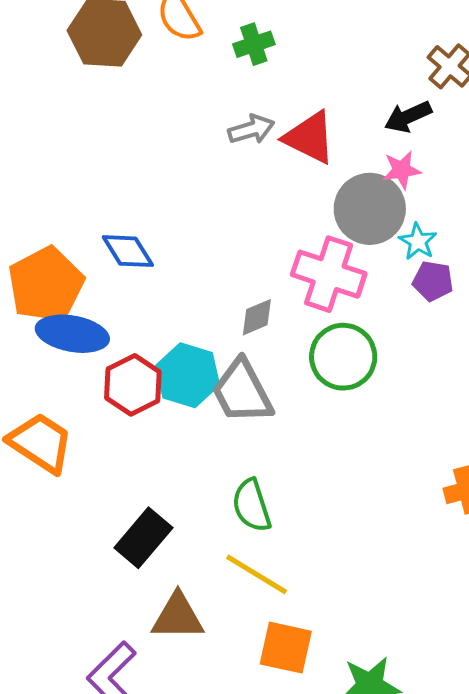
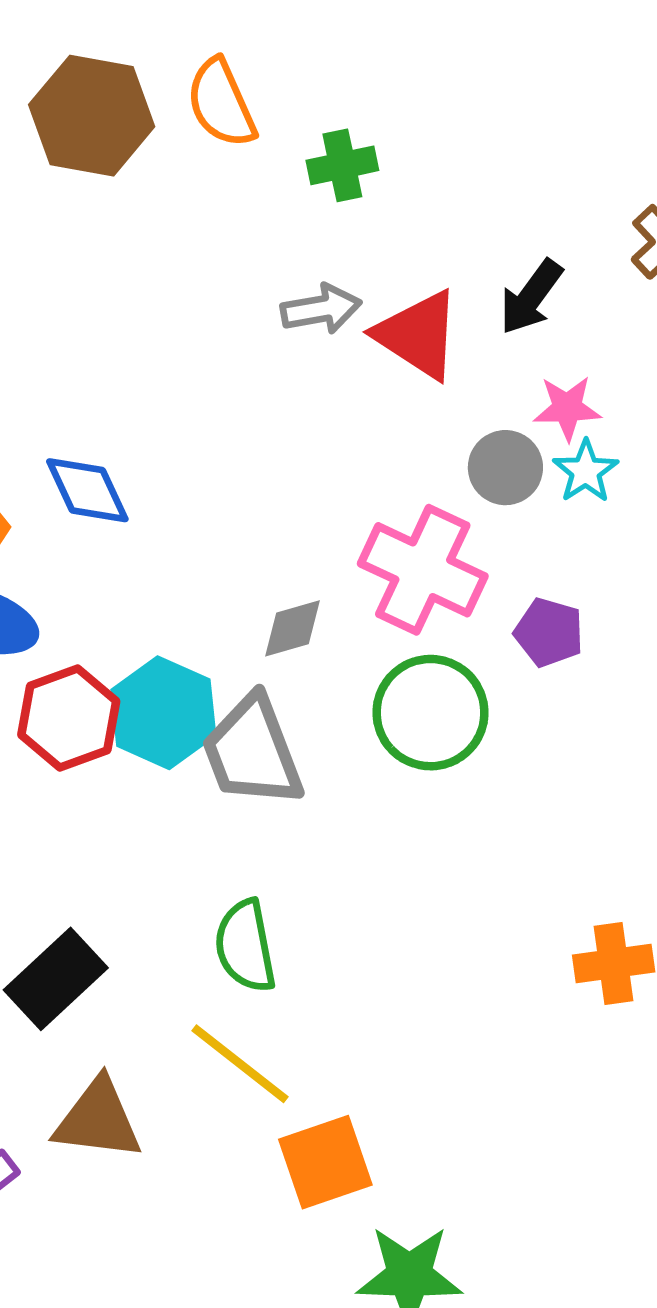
black arrow: (408, 117) -> (531, 297), moved, turned -36
gray circle: (370, 209) -> (505, 468), size x0.6
cyan star: (418, 241) -> (586, 471), moved
purple pentagon: (433, 281) -> (549, 632), moved
orange square: (286, 648) -> (325, 1162), moved, turned -38

